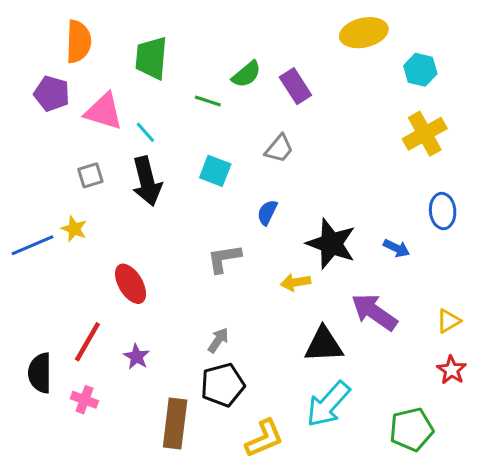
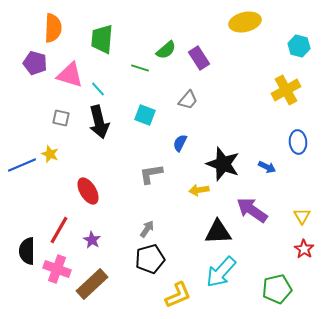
cyan hexagon: (420, 70) -> (299, 46), moved
gray square: (90, 175) -> (61, 118), turned 30
yellow triangle: (449, 321) -> (302, 216), turned -30
pink cross: (84, 400) -> (57, 269), size x1.5
brown rectangle: (175, 424) -> (92, 284), moved, turned 40

